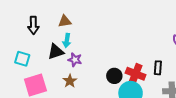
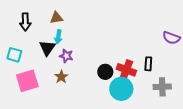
black triangle: (56, 52) -> (47, 48), turned -36

